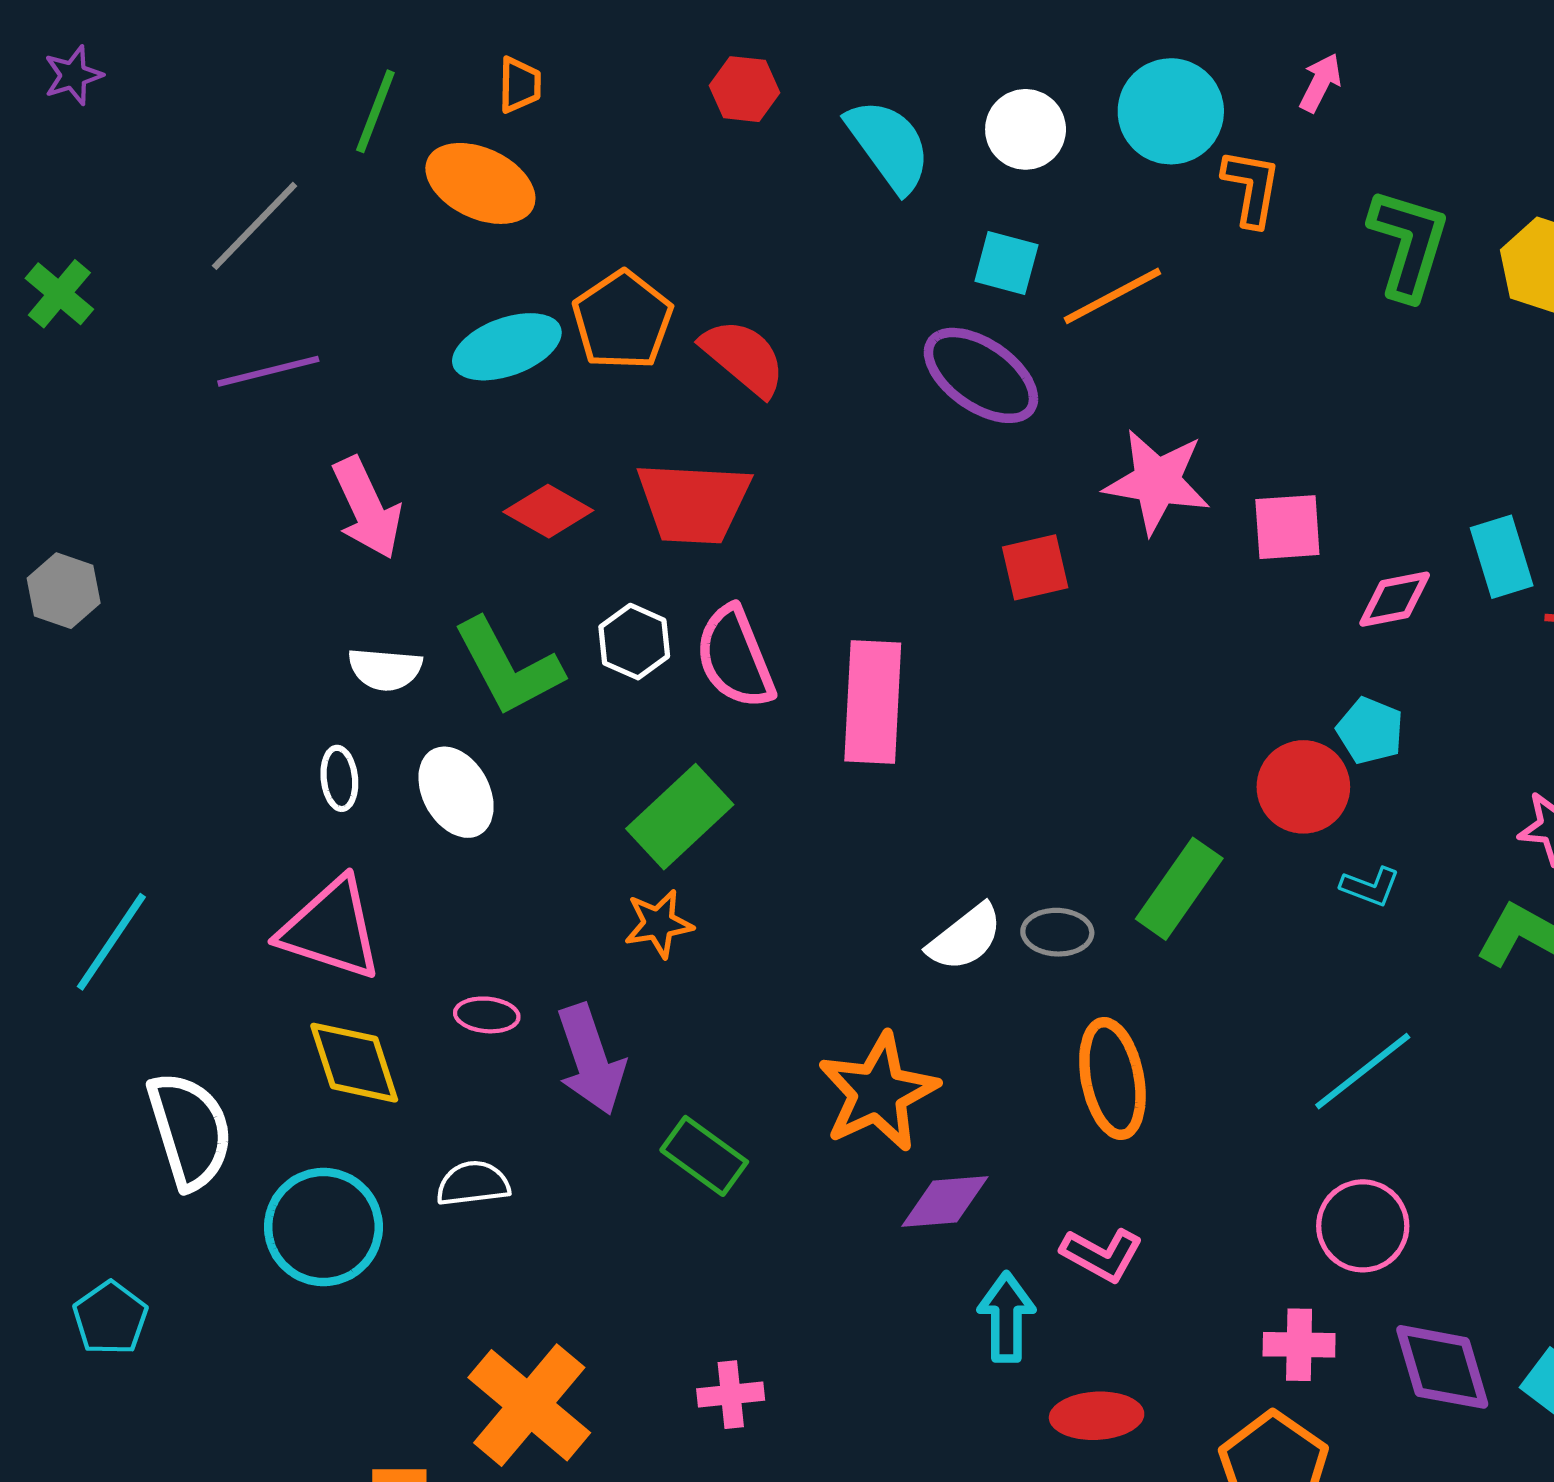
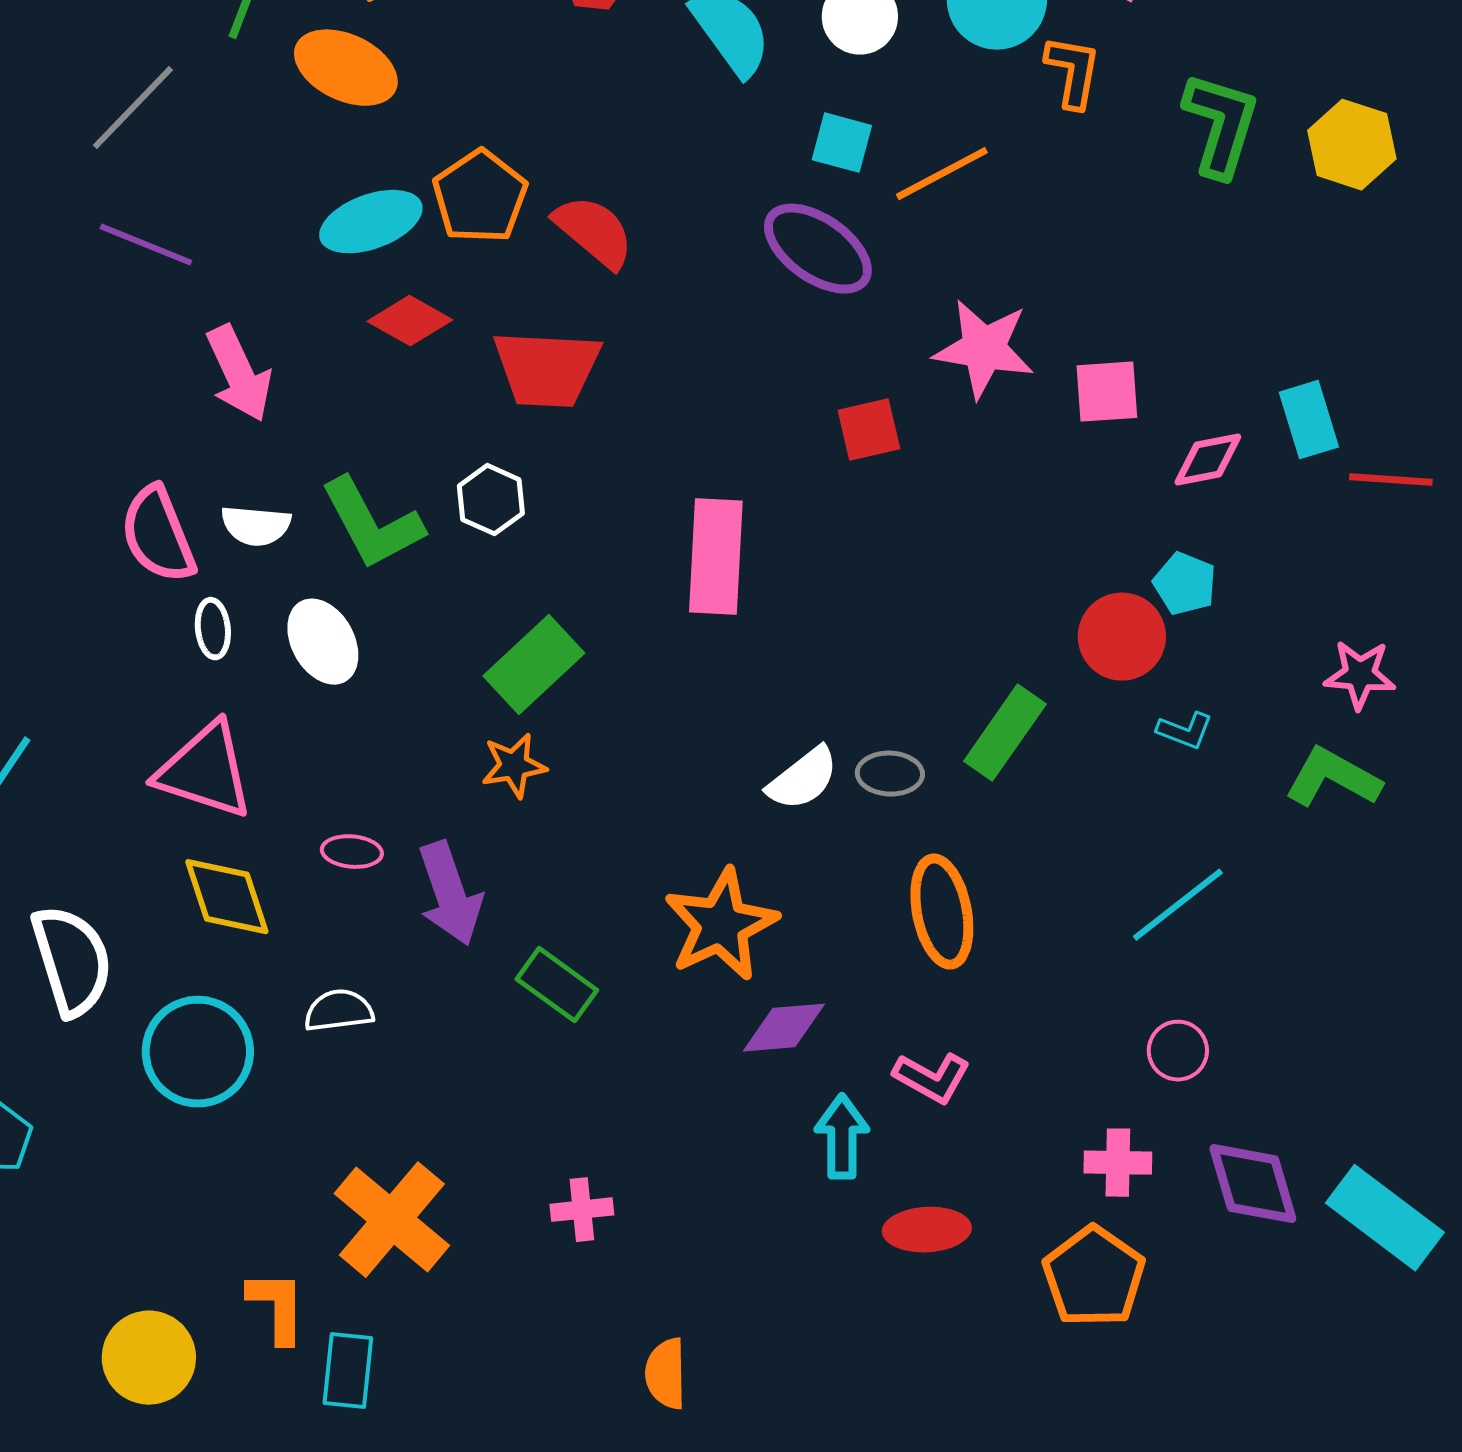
purple line: (268, 371) -> (146, 245), turned 36
red diamond: (548, 511) -> (410, 321), moved
pink semicircle: (735, 658) -> (158, 535), moved
pink circle: (1363, 1226) -> (1178, 1051), size x0.7

